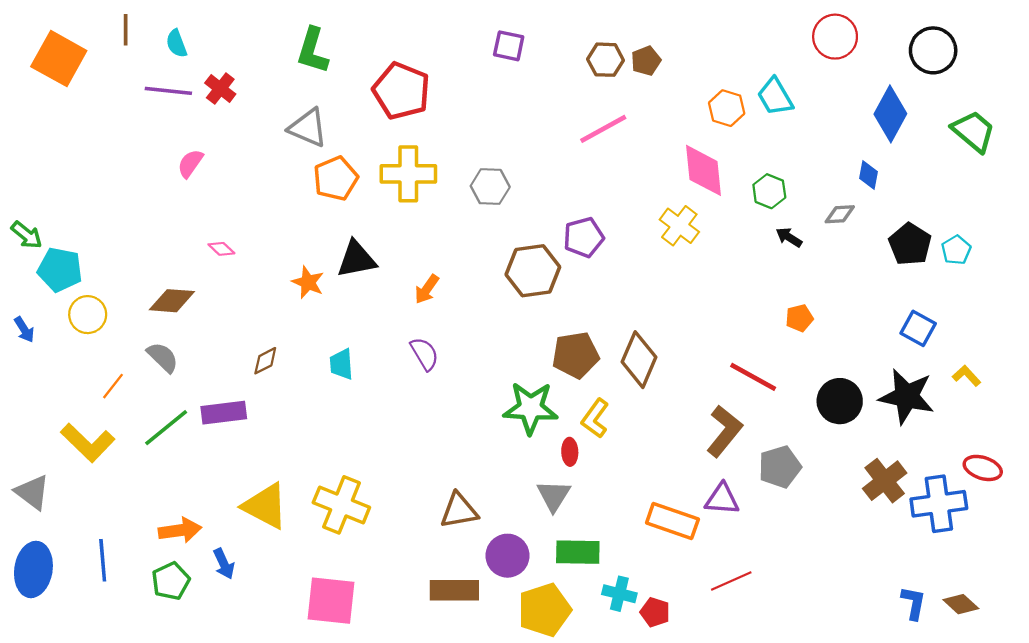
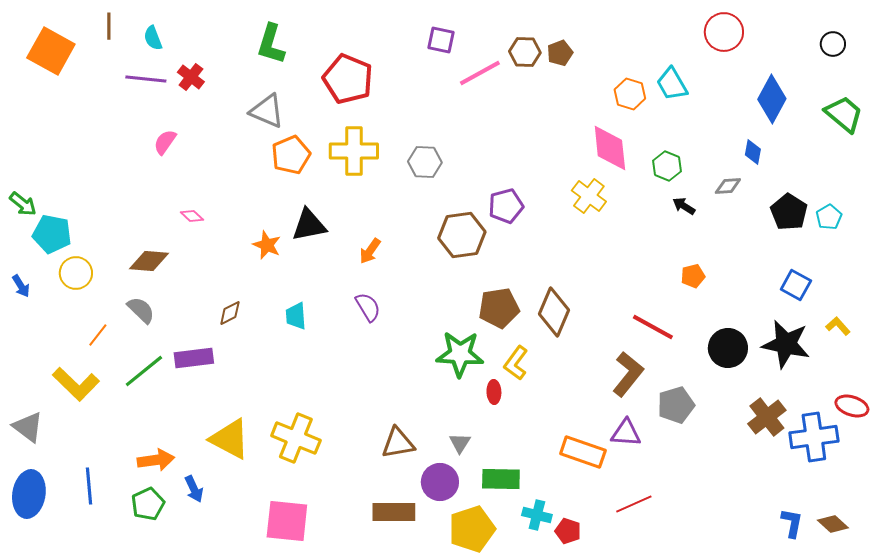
black circle: (933, 50) -> (833, 44), moved, size x0.6
pink line: (603, 129) -> (480, 73), moved
gray triangle: (554, 496) -> (460, 443), moved, size x0.7

